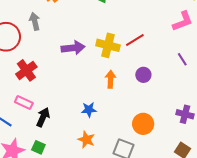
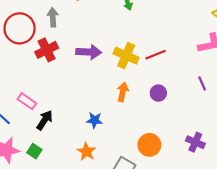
red cross: (26, 70) -> (47, 50), moved

